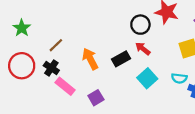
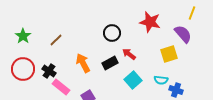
black circle: (140, 25) -> (112, 33), moved
brown line: (56, 45) -> (56, 40), moved

